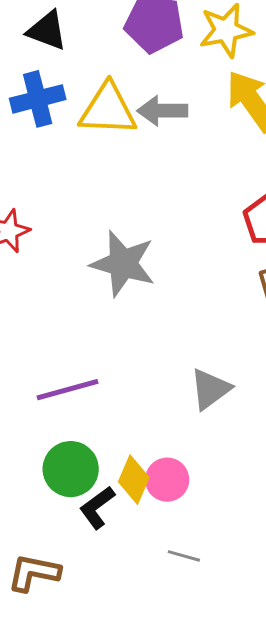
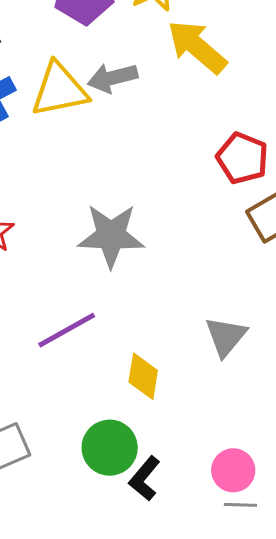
purple line: (67, 390) -> (67, 330), moved
yellow diamond: (134, 480) -> (143, 376), moved
pink circle: (167, 480) -> (233, 470), moved

